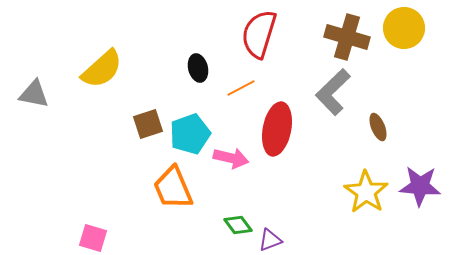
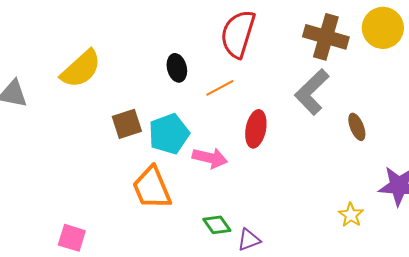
red ellipse: (277, 129) -> (256, 129), size x0.7
yellow star: (366, 192) -> (351, 215), moved, size x0.6

